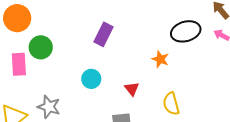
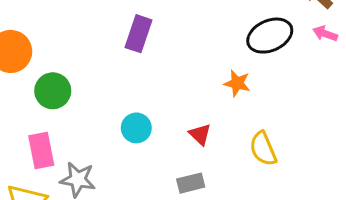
purple rectangle: (103, 34) -> (139, 34), moved
pink rectangle: (19, 64) -> (41, 150), moved

